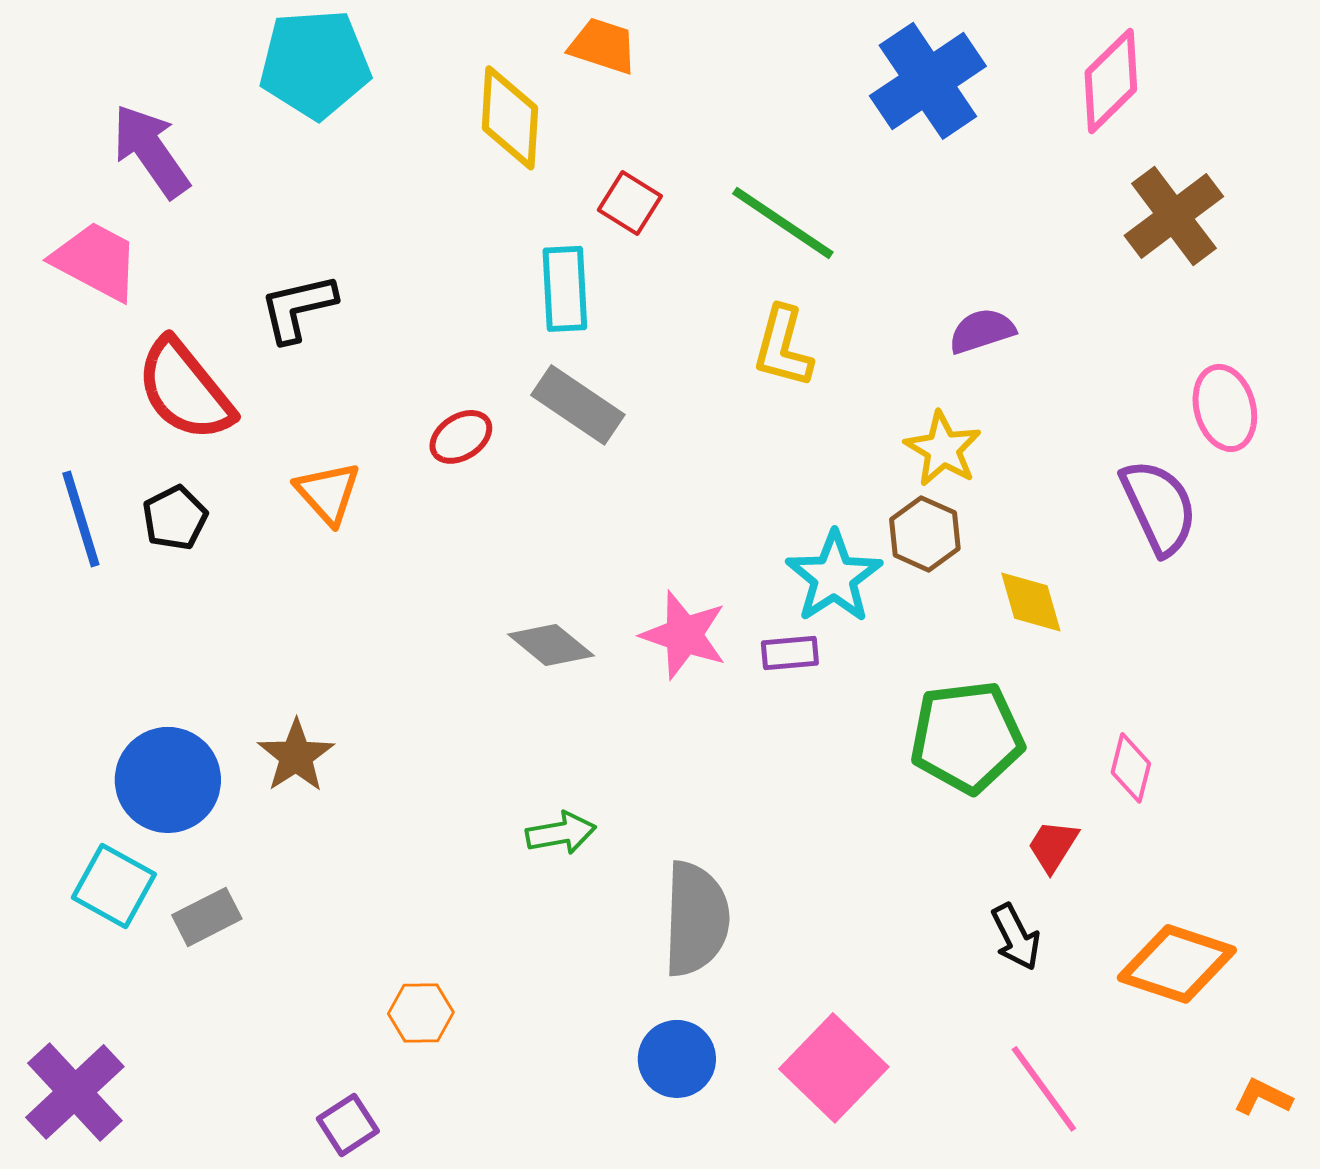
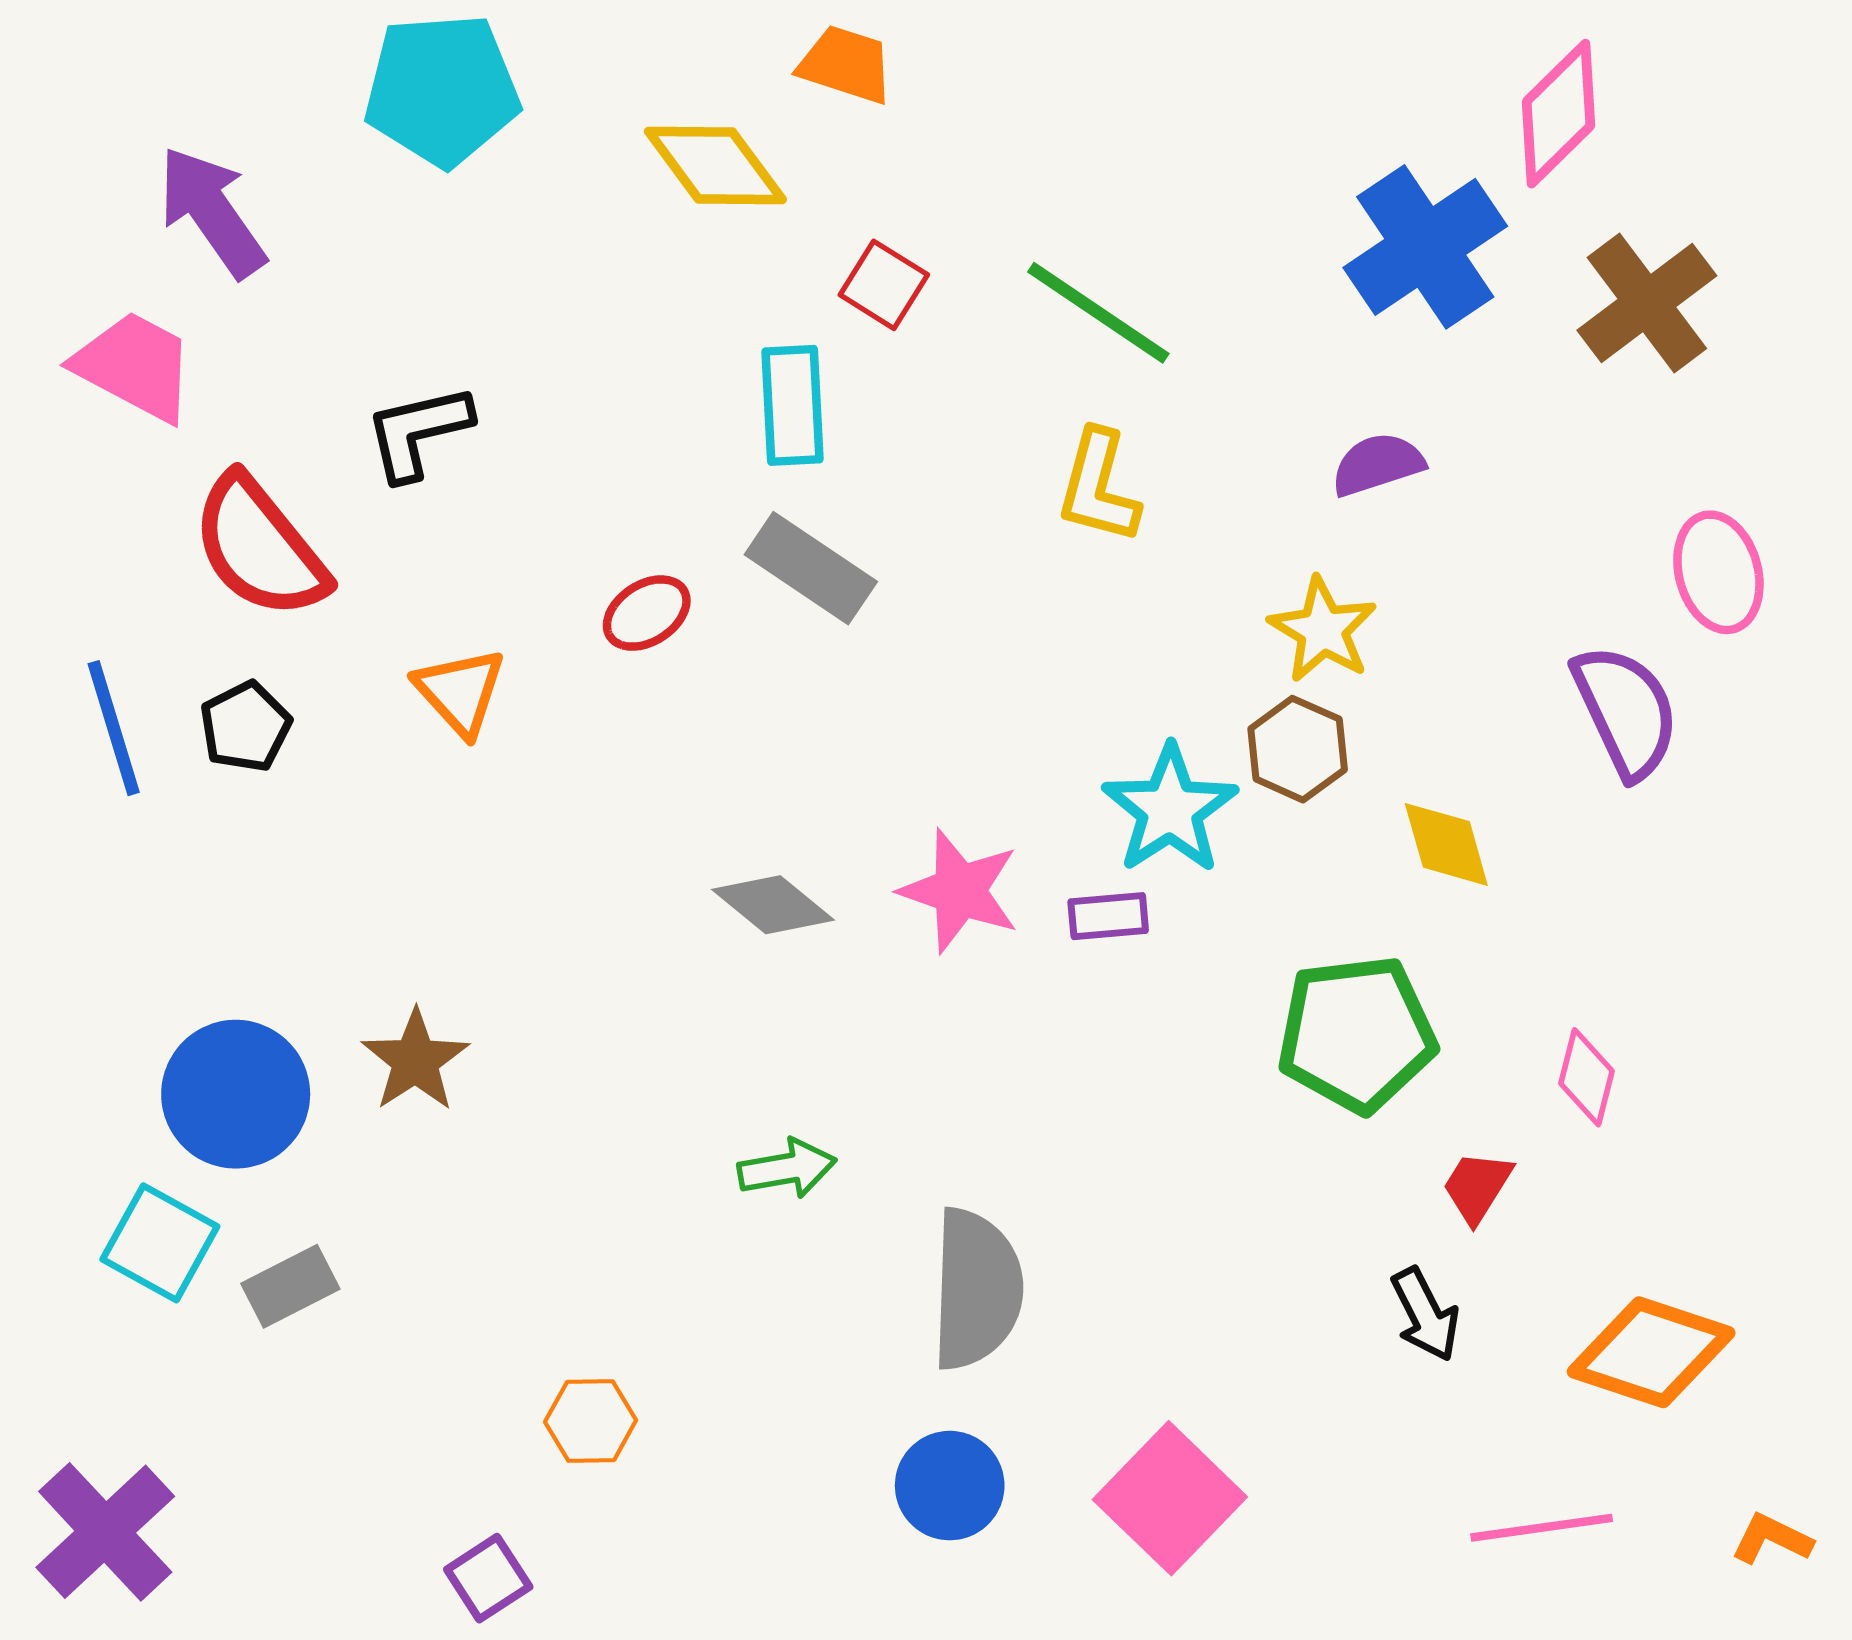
blue cross: (928, 81) -> (1425, 247), moved
yellow diamond: (510, 118) -> (715, 166), turned -40
pink line: (1044, 1089) -> (1542, 1528), moved, turned -62

